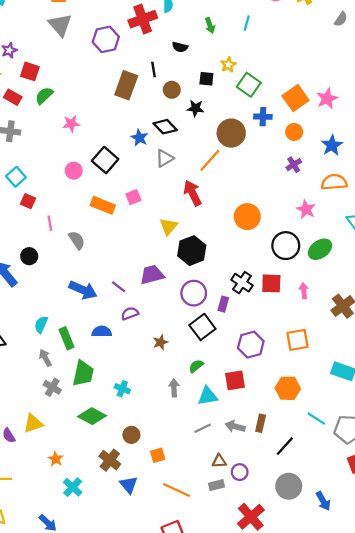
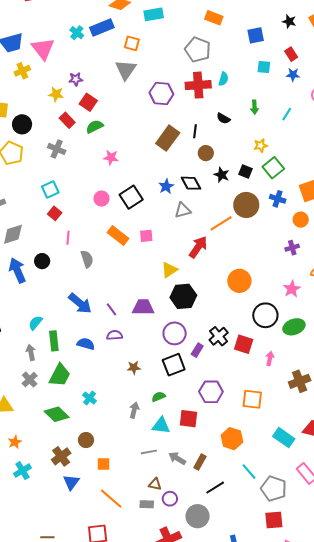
black square: (206, 79) -> (245, 171), moved
red arrow: (193, 193) -> (198, 247), turned 45
gray circle: (289, 486) -> (198, 516), moved

